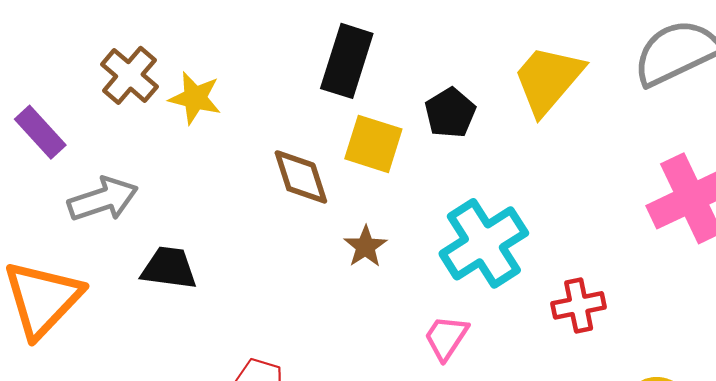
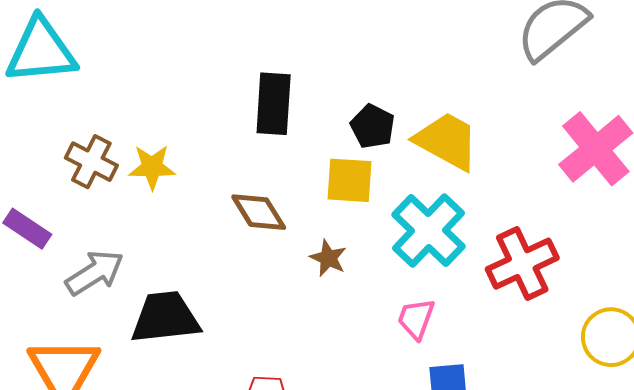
yellow trapezoid: (548, 80) -> (447, 141), moved, turned 92
yellow square: (373, 144) -> (350, 180), moved
black trapezoid: (169, 268) -> (165, 318), size x1.4
red cross: (579, 305) -> (522, 264), size x1.5

